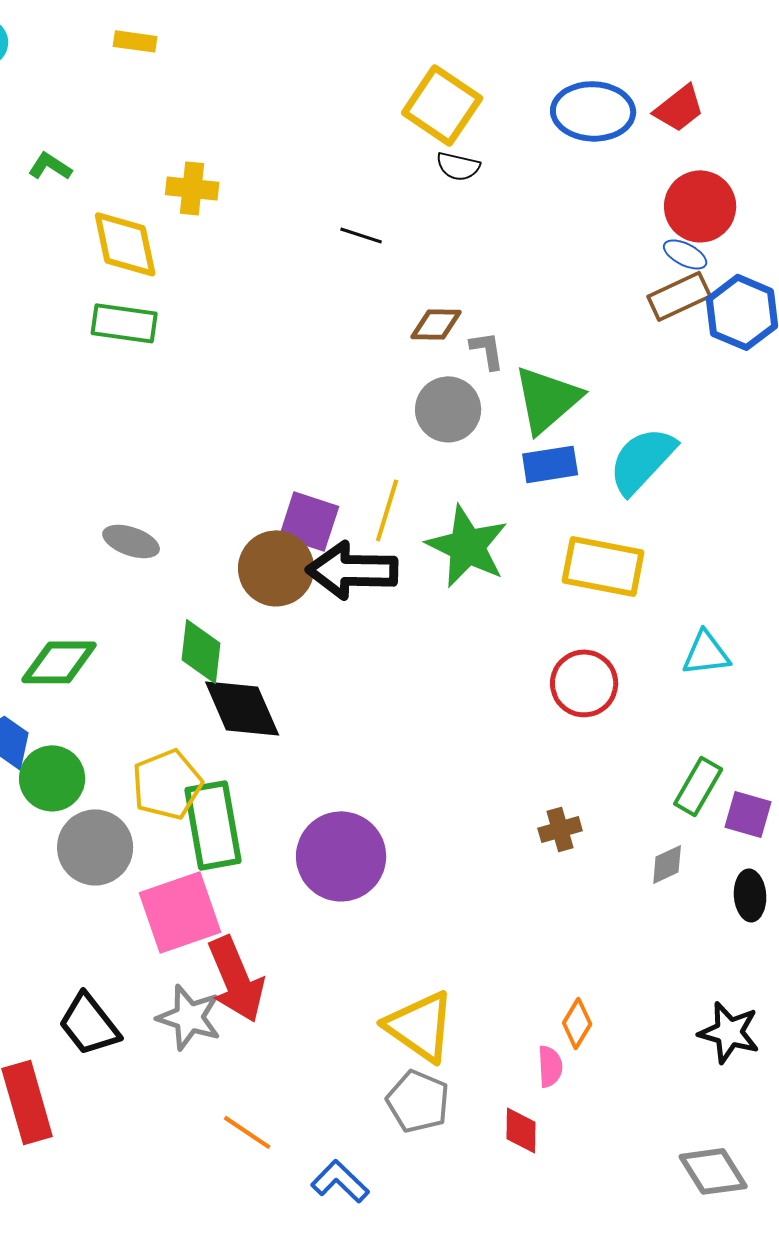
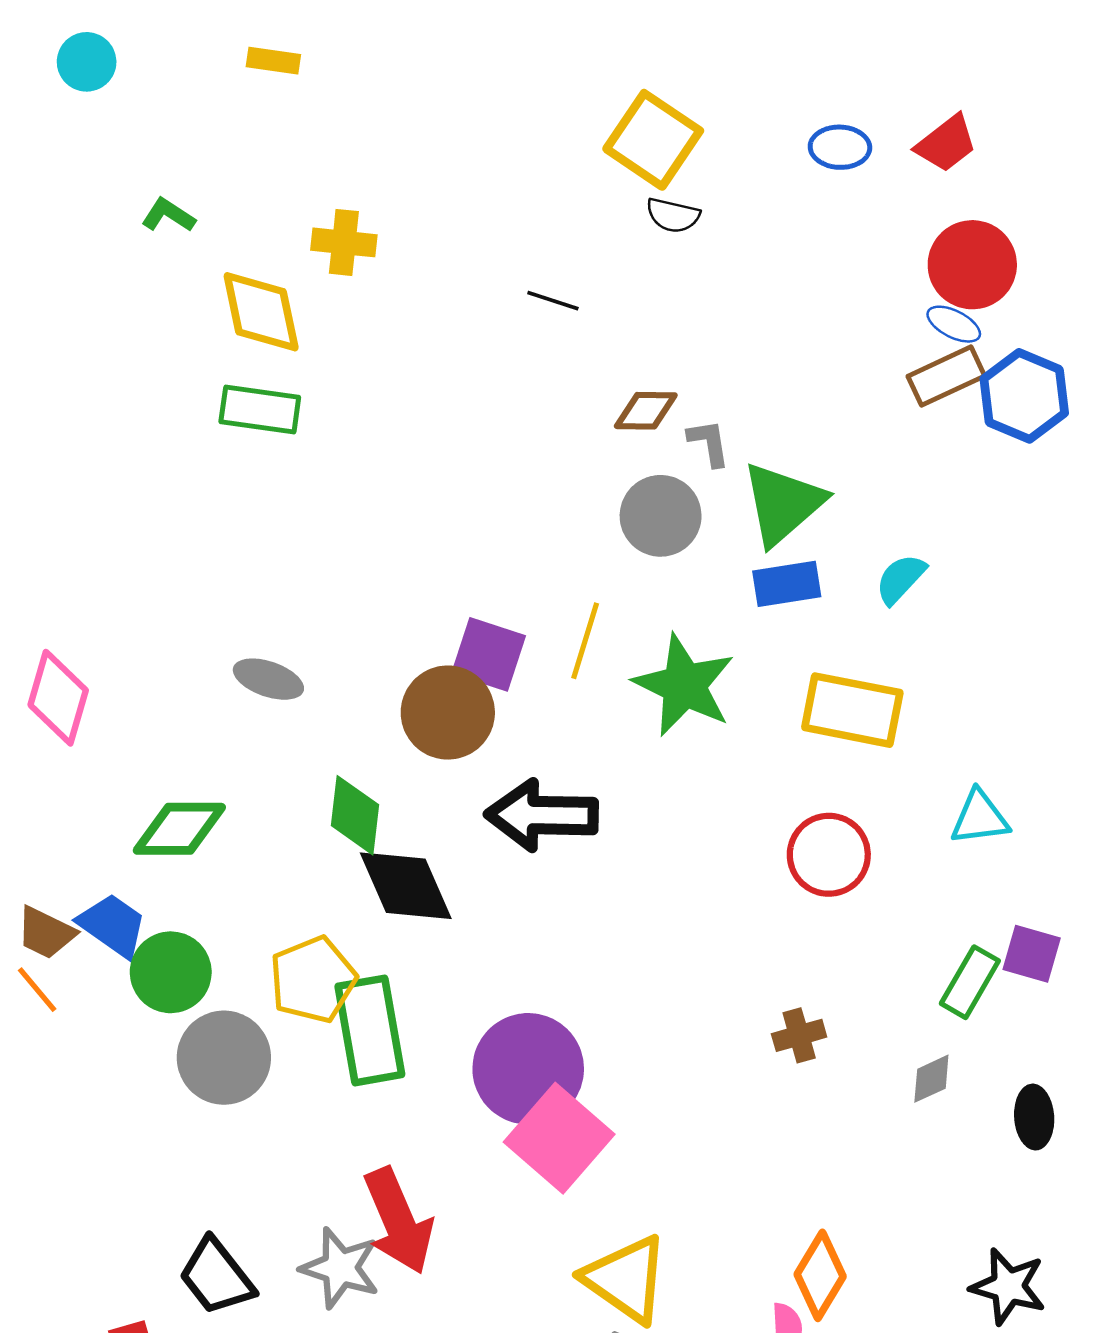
blue ellipse: (593, 111) -> (840, 147), size x0.6
cyan semicircle: (642, 460) -> (901, 579), size x0.6
black arrow: (352, 570) -> (542, 815), moved
purple square: (748, 814) -> (1032, 954), moved
pink square: (180, 912) -> (559, 1138), moved, turned -30
orange diamond: (577, 1023) -> (820, 1275), size x1.4

